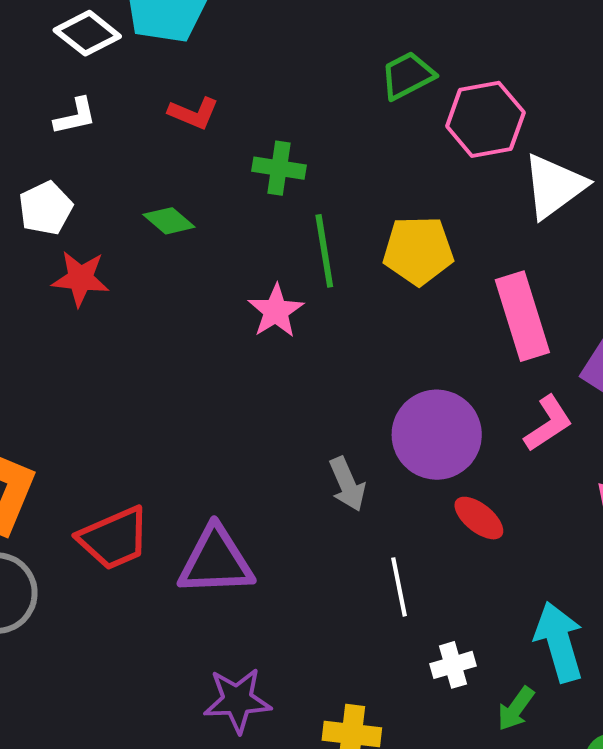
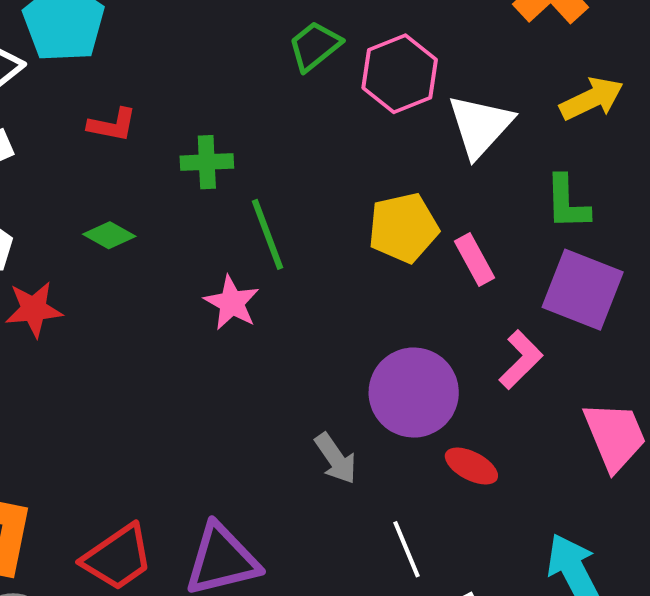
yellow pentagon: (418, 250) -> (403, 228), moved
pink rectangle: (522, 316) -> (474, 259), size x0.6

